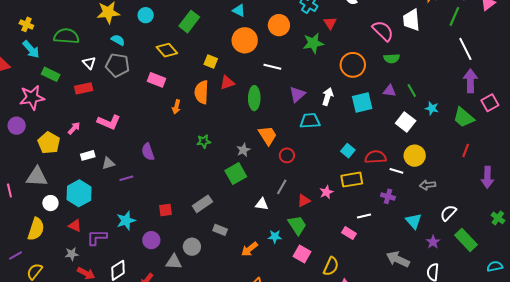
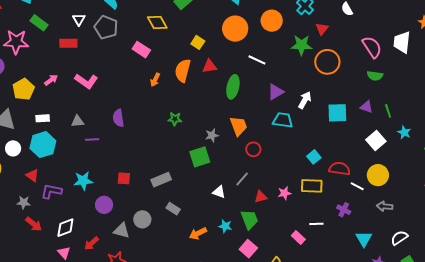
orange circle: (353, 65) -> (327, 62), moved
white rectangle: (88, 155) -> (43, 118), moved

